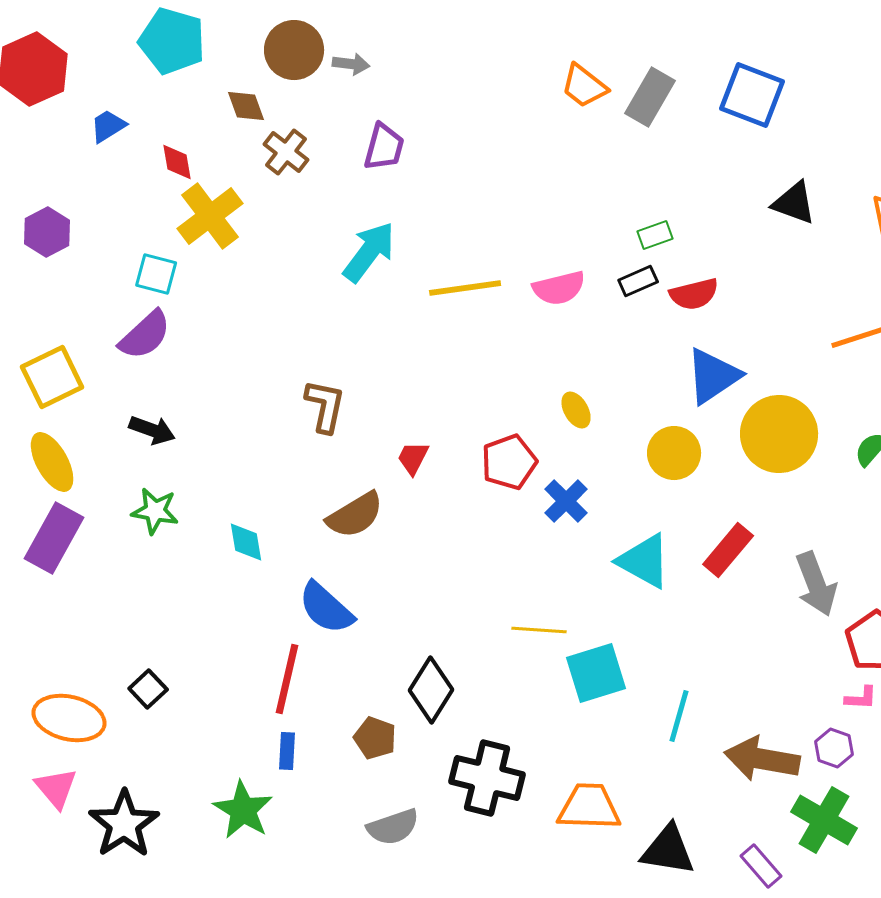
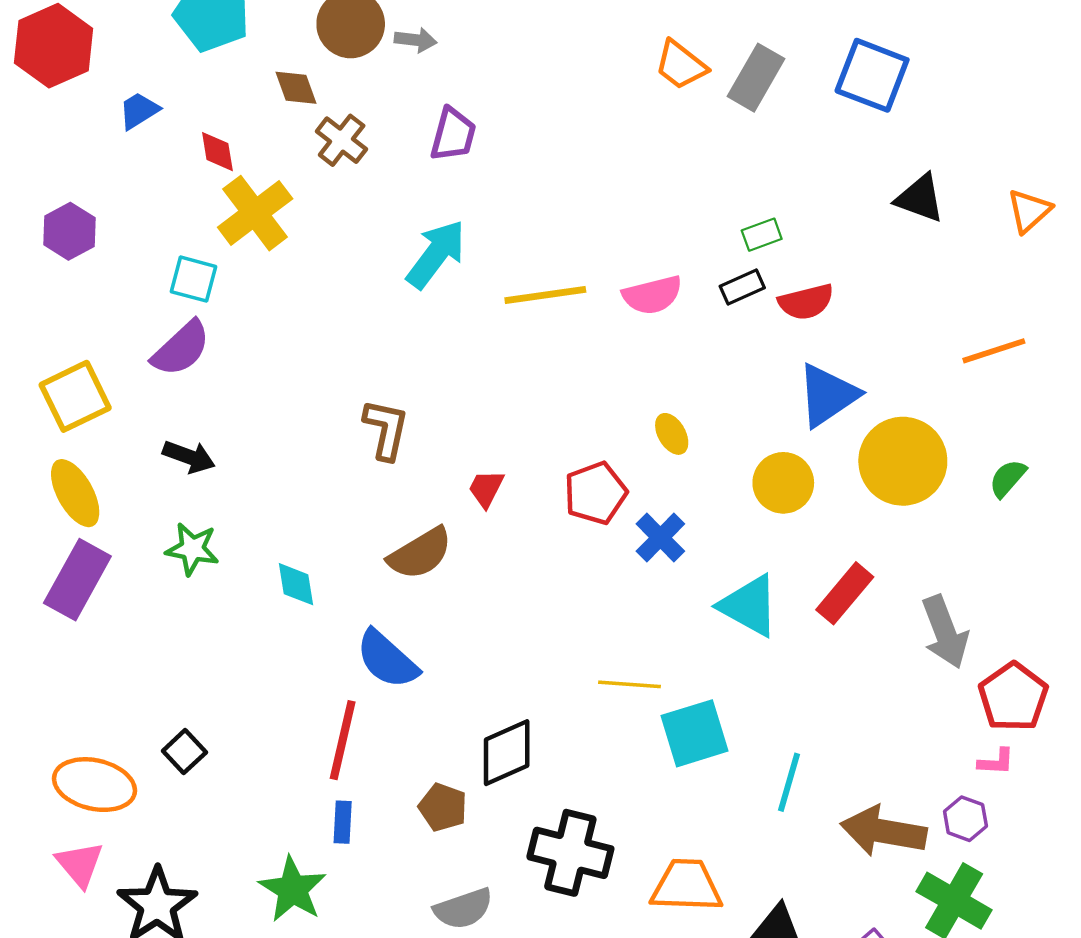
black diamond: (431, 690) -> (507, 753), turned 34

